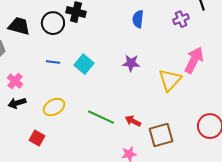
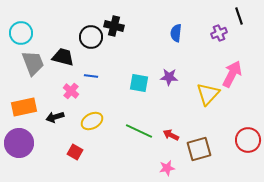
black trapezoid: (19, 26) -> (63, 57), moved
cyan square: (84, 64) -> (139, 83), moved, turned -30
pink cross: (15, 81) -> (71, 91), moved

